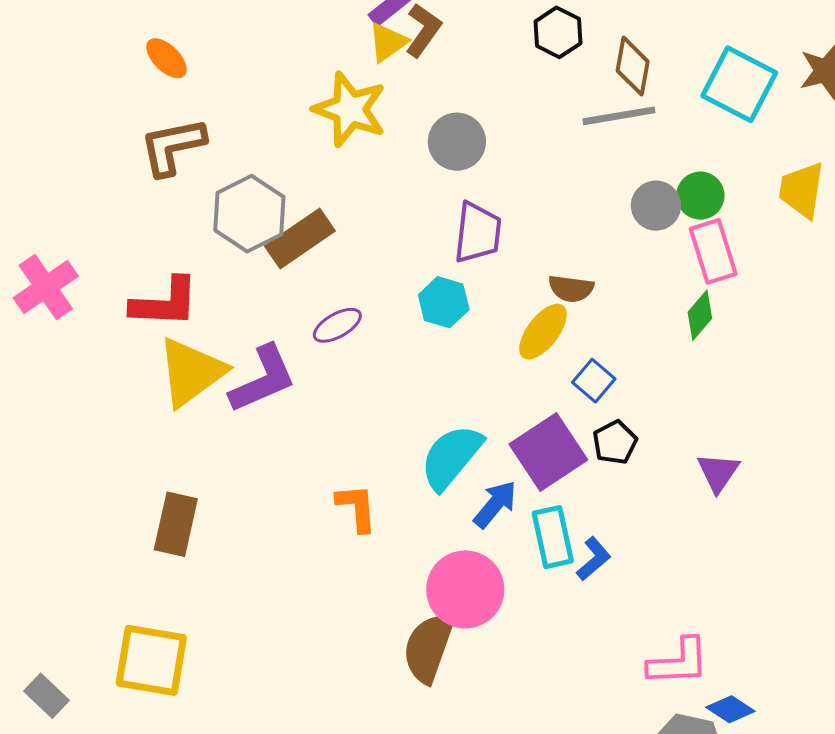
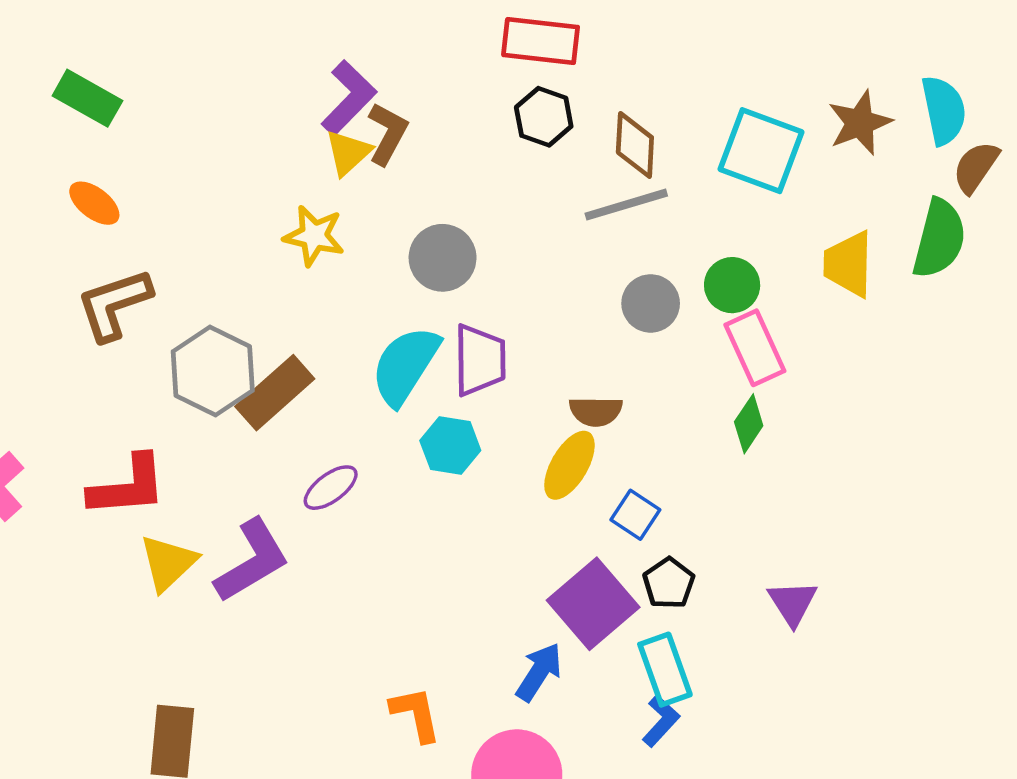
yellow star: (350, 109) -> (314, 236), size x0.7
gray circle: (656, 206) -> (651, 303), moved
yellow triangle: (191, 372) -> (168, 563), size x0.7
cyan semicircle: (451, 457) -> (405, 365), moved
orange L-shape: (357, 508) -> (416, 714), moved
cyan rectangle: (553, 537) -> (665, 670), moved

